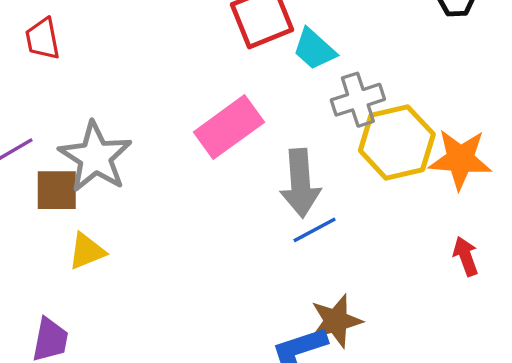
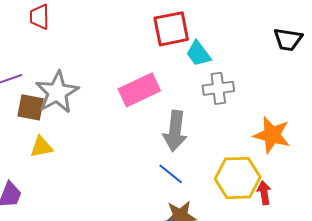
yellow hexagon: (397, 142) -> (238, 178), moved
blue line: (315, 230) -> (171, 174), moved, turned 56

